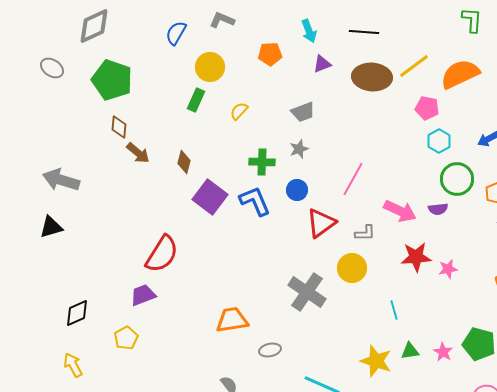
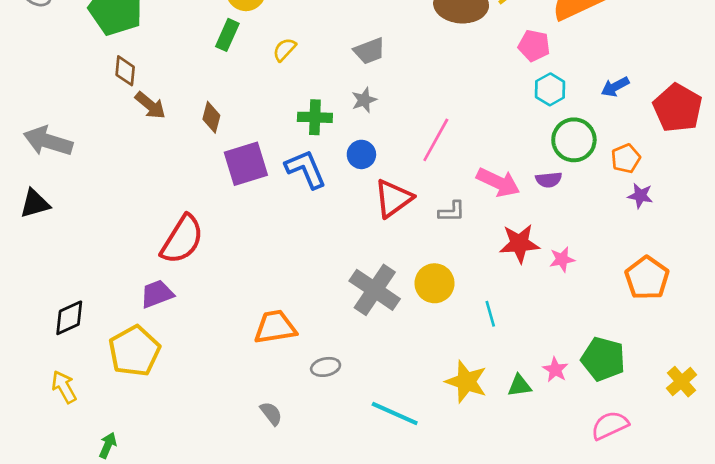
purple square: (210, 197) -> (246, 164), turned 36
yellow circle: (352, 268) -> (434, 283), moved
yellow pentagon: (126, 338) -> (134, 351), size x1.6
green triangle: (410, 351) -> (519, 386), moved

